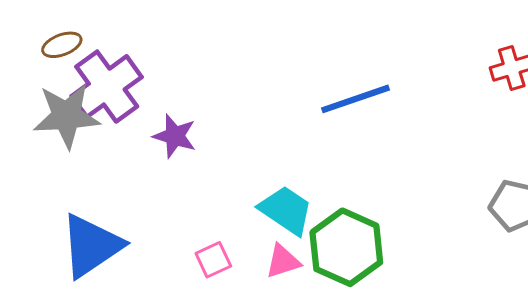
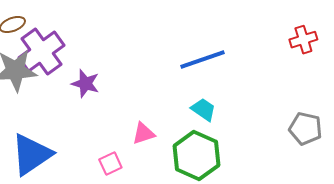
cyan trapezoid: (286, 210) -> (203, 110), moved, size x0.7
pink triangle: (283, 261) -> (143, 134), moved

